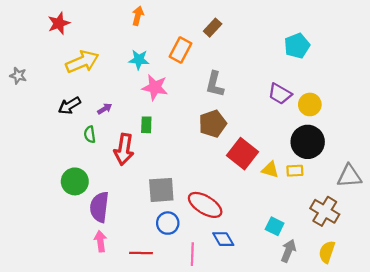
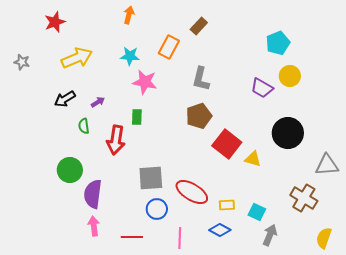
gray star: (18, 76) -> (22, 62), moved
yellow circle: (310, 104) -> (290, 76), moved
yellow rectangle: (295, 171) -> (227, 205), moved
blue diamond: (223, 239) -> (220, 230), moved, turned -30
yellow semicircle: (327, 252) -> (324, 238), moved

